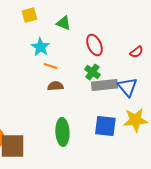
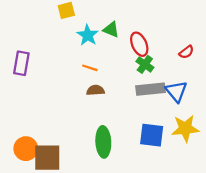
green triangle: (63, 23) -> (111, 30), moved
cyan star: (40, 47) -> (88, 35), moved
green cross: (92, 72) -> (145, 64), moved

